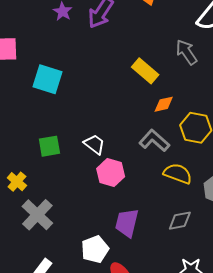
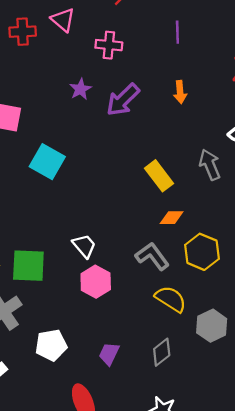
green square: (49, 146) -> (28, 266), moved, size x1.4
gray diamond: (180, 221) -> (162, 352), turned -40
purple trapezoid: (127, 223) -> (109, 354), moved, size x0.7
white pentagon: (95, 249) -> (51, 345), moved

